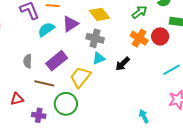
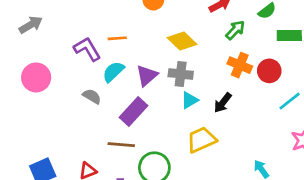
purple triangle: (70, 24) -> (147, 76), moved
red circle: (160, 36) -> (269, 71), moved
gray semicircle: (28, 61) -> (92, 96), moved, turned 128
yellow trapezoid: (80, 77) -> (201, 140), moved, turned 35

